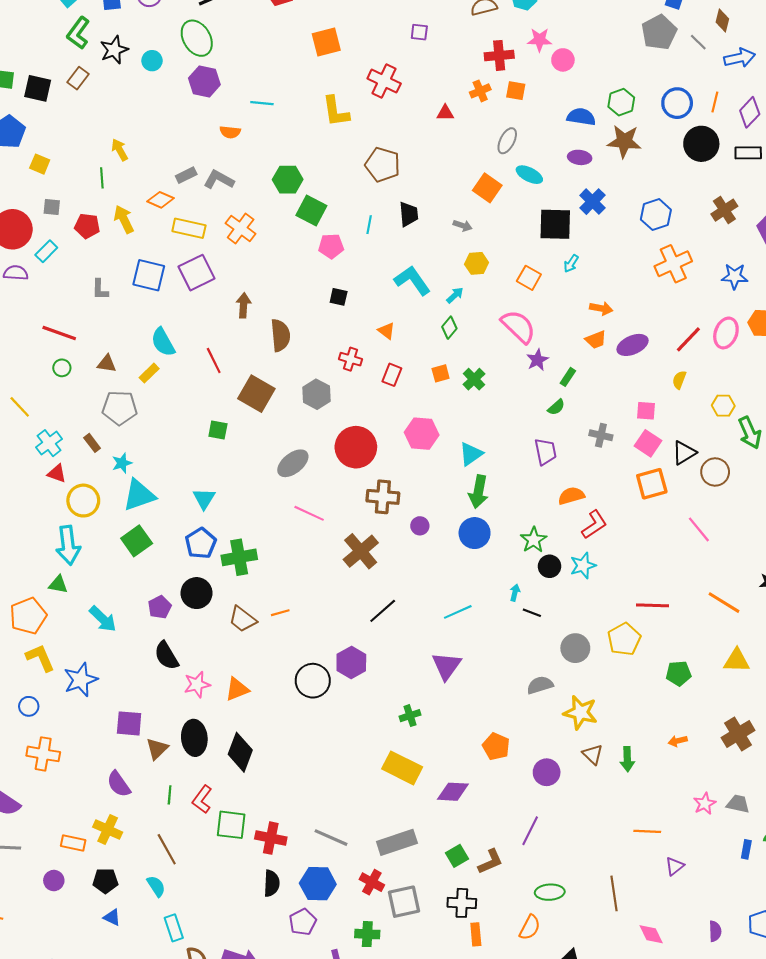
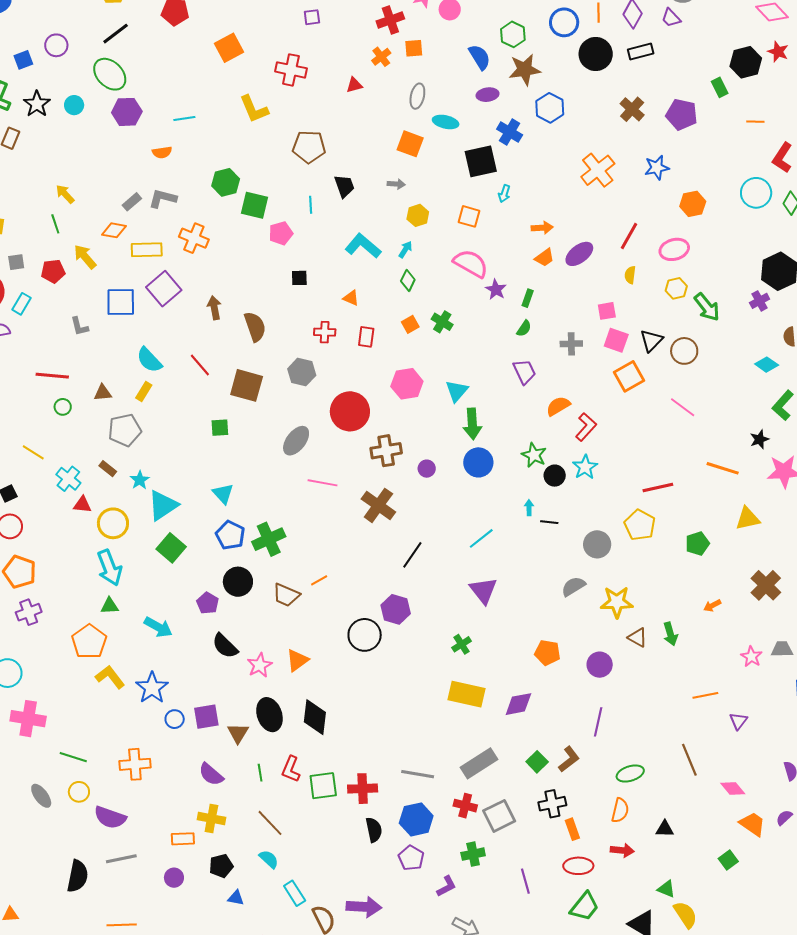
blue semicircle: (581, 117) -> (480, 57), turned 64
blue hexagon: (656, 215) -> (550, 108), moved
pink ellipse: (726, 333) -> (674, 249), moved, turned 68
blue circle: (29, 706) -> (175, 719), moved

